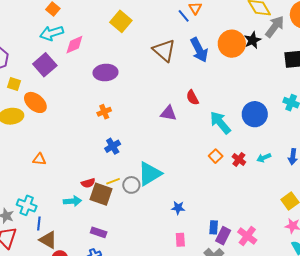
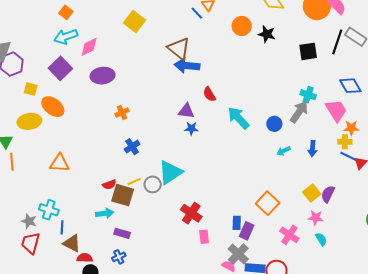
gray arrow: (275, 27) -> (299, 112), moved
black star: (253, 40) -> (267, 34), turned -30
orange circle: (232, 44) -> (242, 26), moved, size x0.7
blue arrow: (199, 50) -> (187, 66), moved, turned 125
purple ellipse: (105, 73) -> (103, 76), moved
blue circle: (255, 114) -> (274, 124), moved, size x0.6
orange square: (216, 156) -> (268, 203), moved, size x1.6
orange triangle: (39, 159) -> (59, 163), size x1.5
red cross: (239, 159) -> (191, 213), moved, size x1.5
cyan arrow: (72, 201) -> (105, 213), moved
blue star: (178, 208) -> (191, 129), moved
pink cross: (247, 236) -> (289, 235), moved

